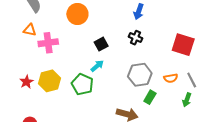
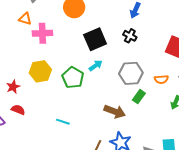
black square: (101, 44) -> (95, 39), size x1.6
cyan arrow: (97, 66) -> (96, 66), moved
red star: (26, 82) -> (13, 87), moved

